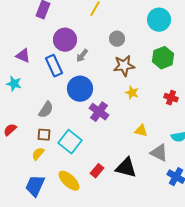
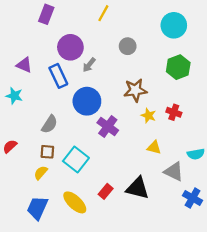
brown star: (124, 66) -> (135, 90), moved
yellow star: (132, 93) -> (149, 116), moved
red cross: (171, 98) -> (174, 112), moved

